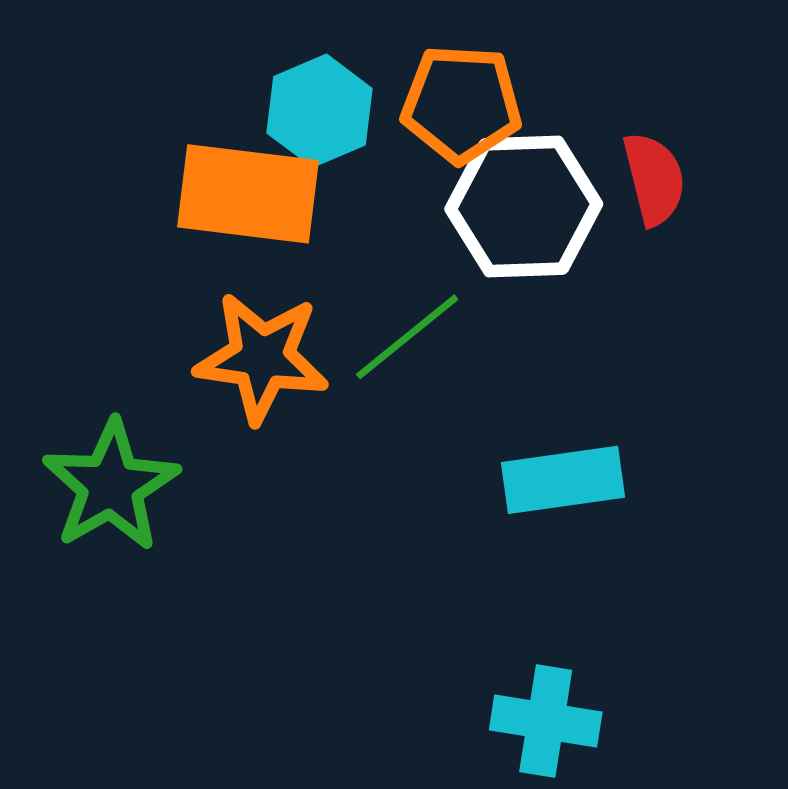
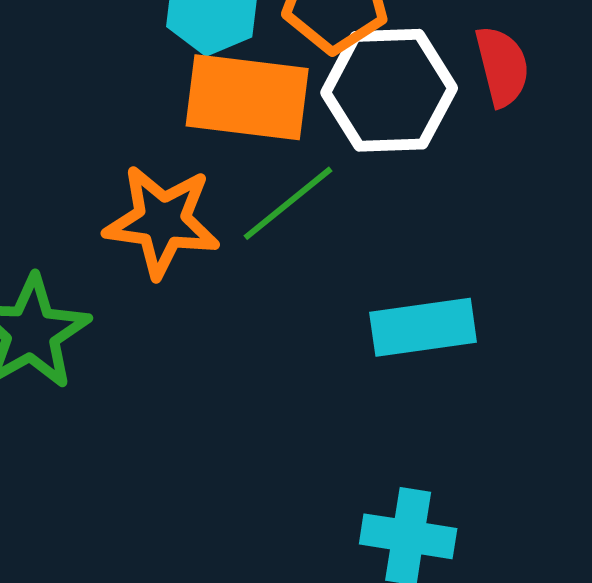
orange rectangle: (248, 194) -> (247, 97), moved

